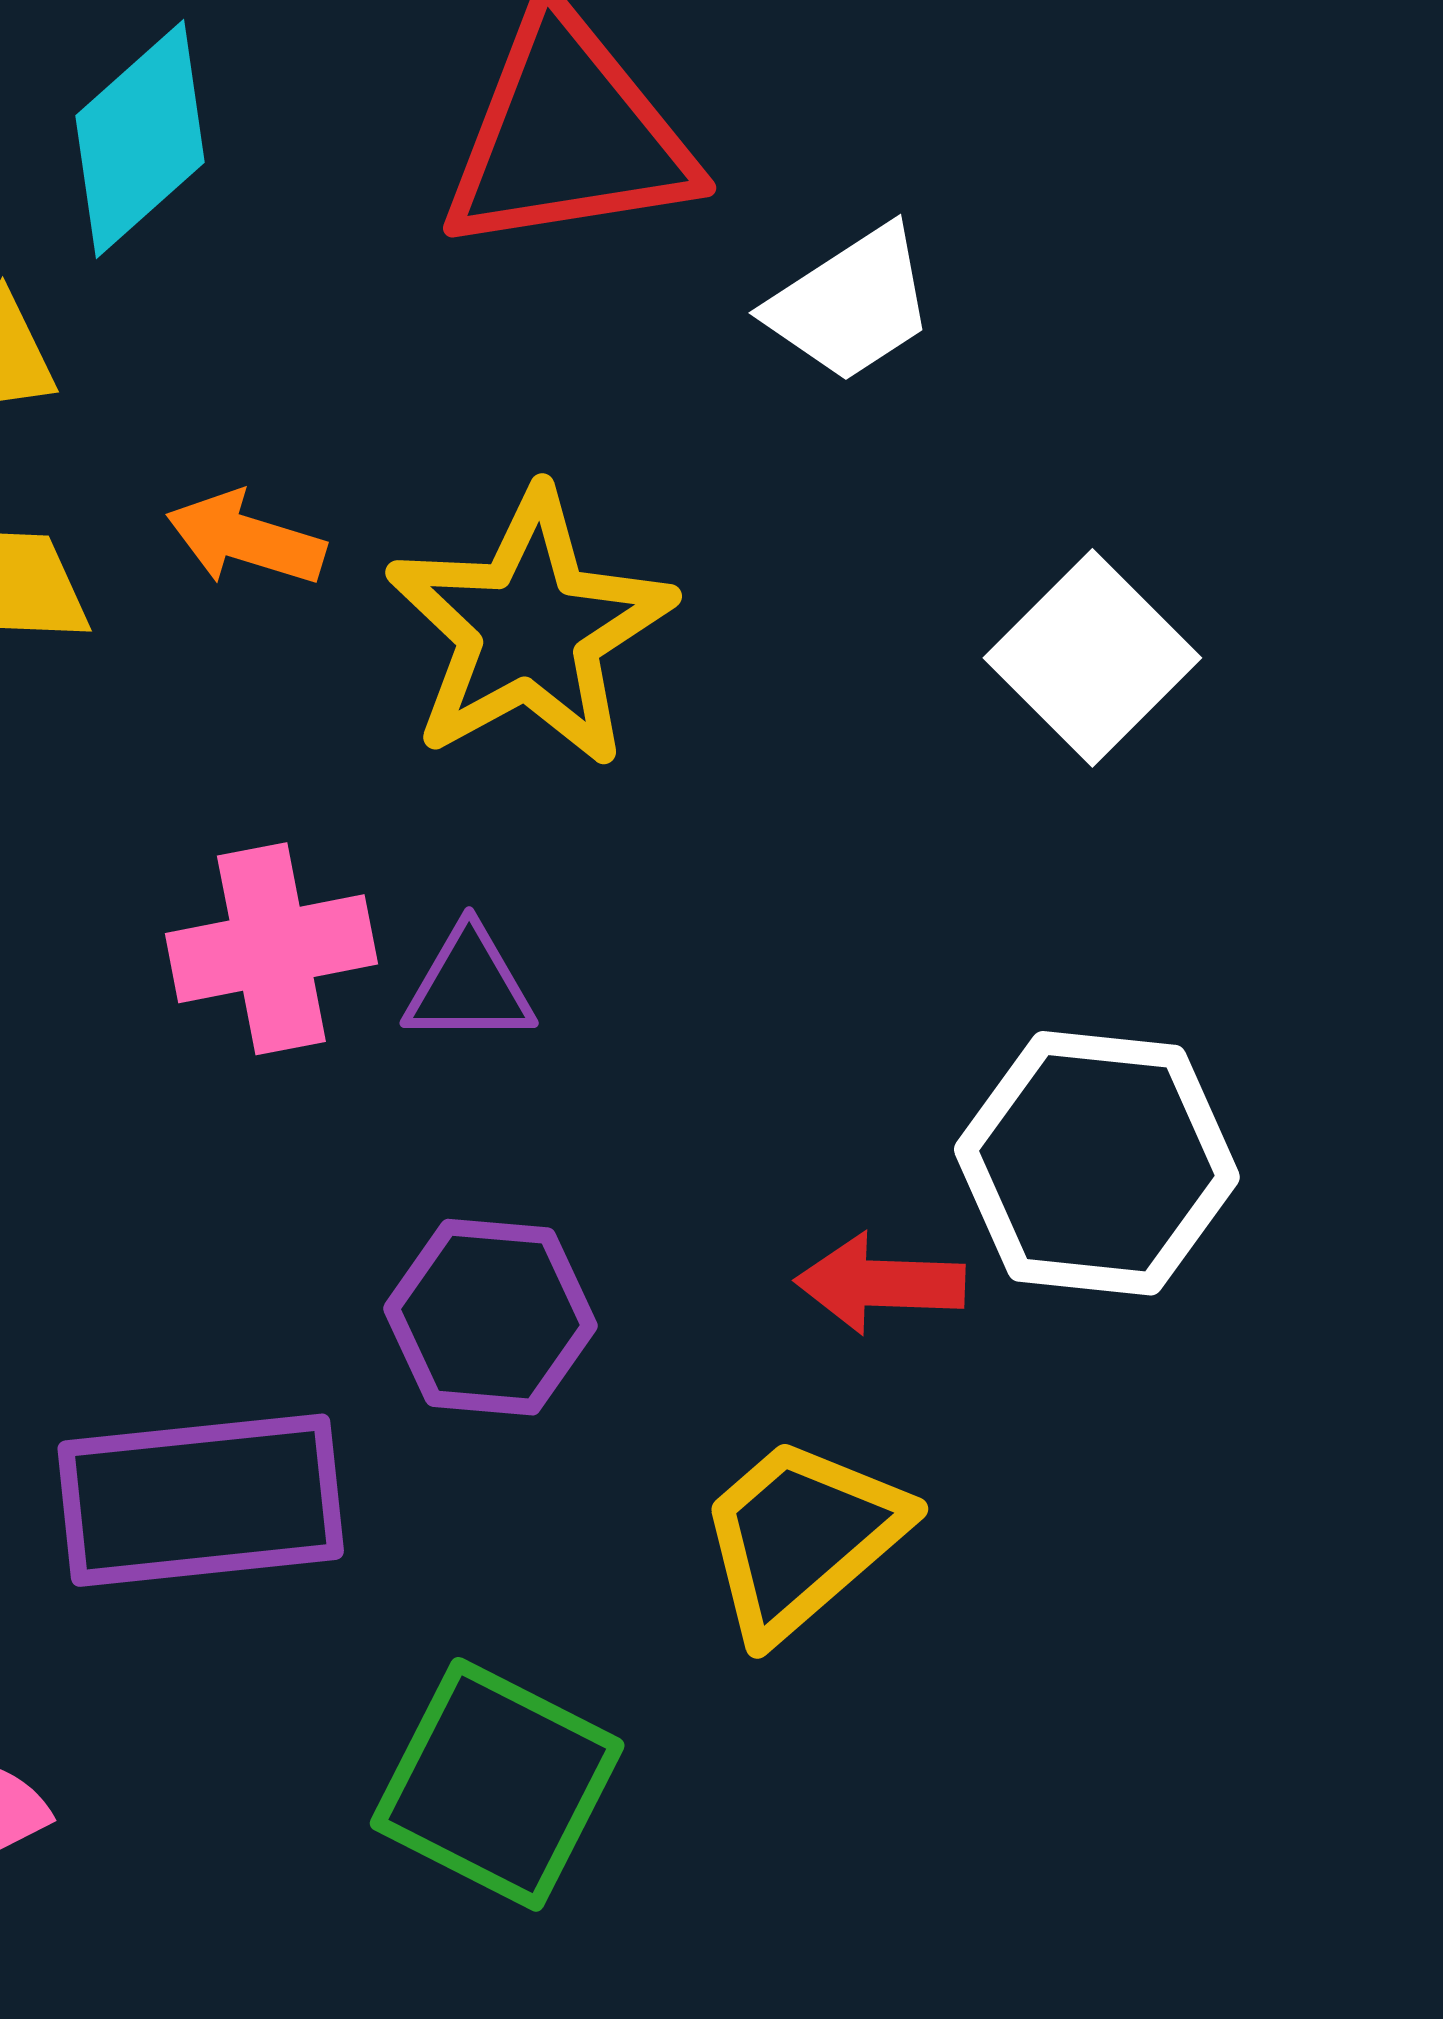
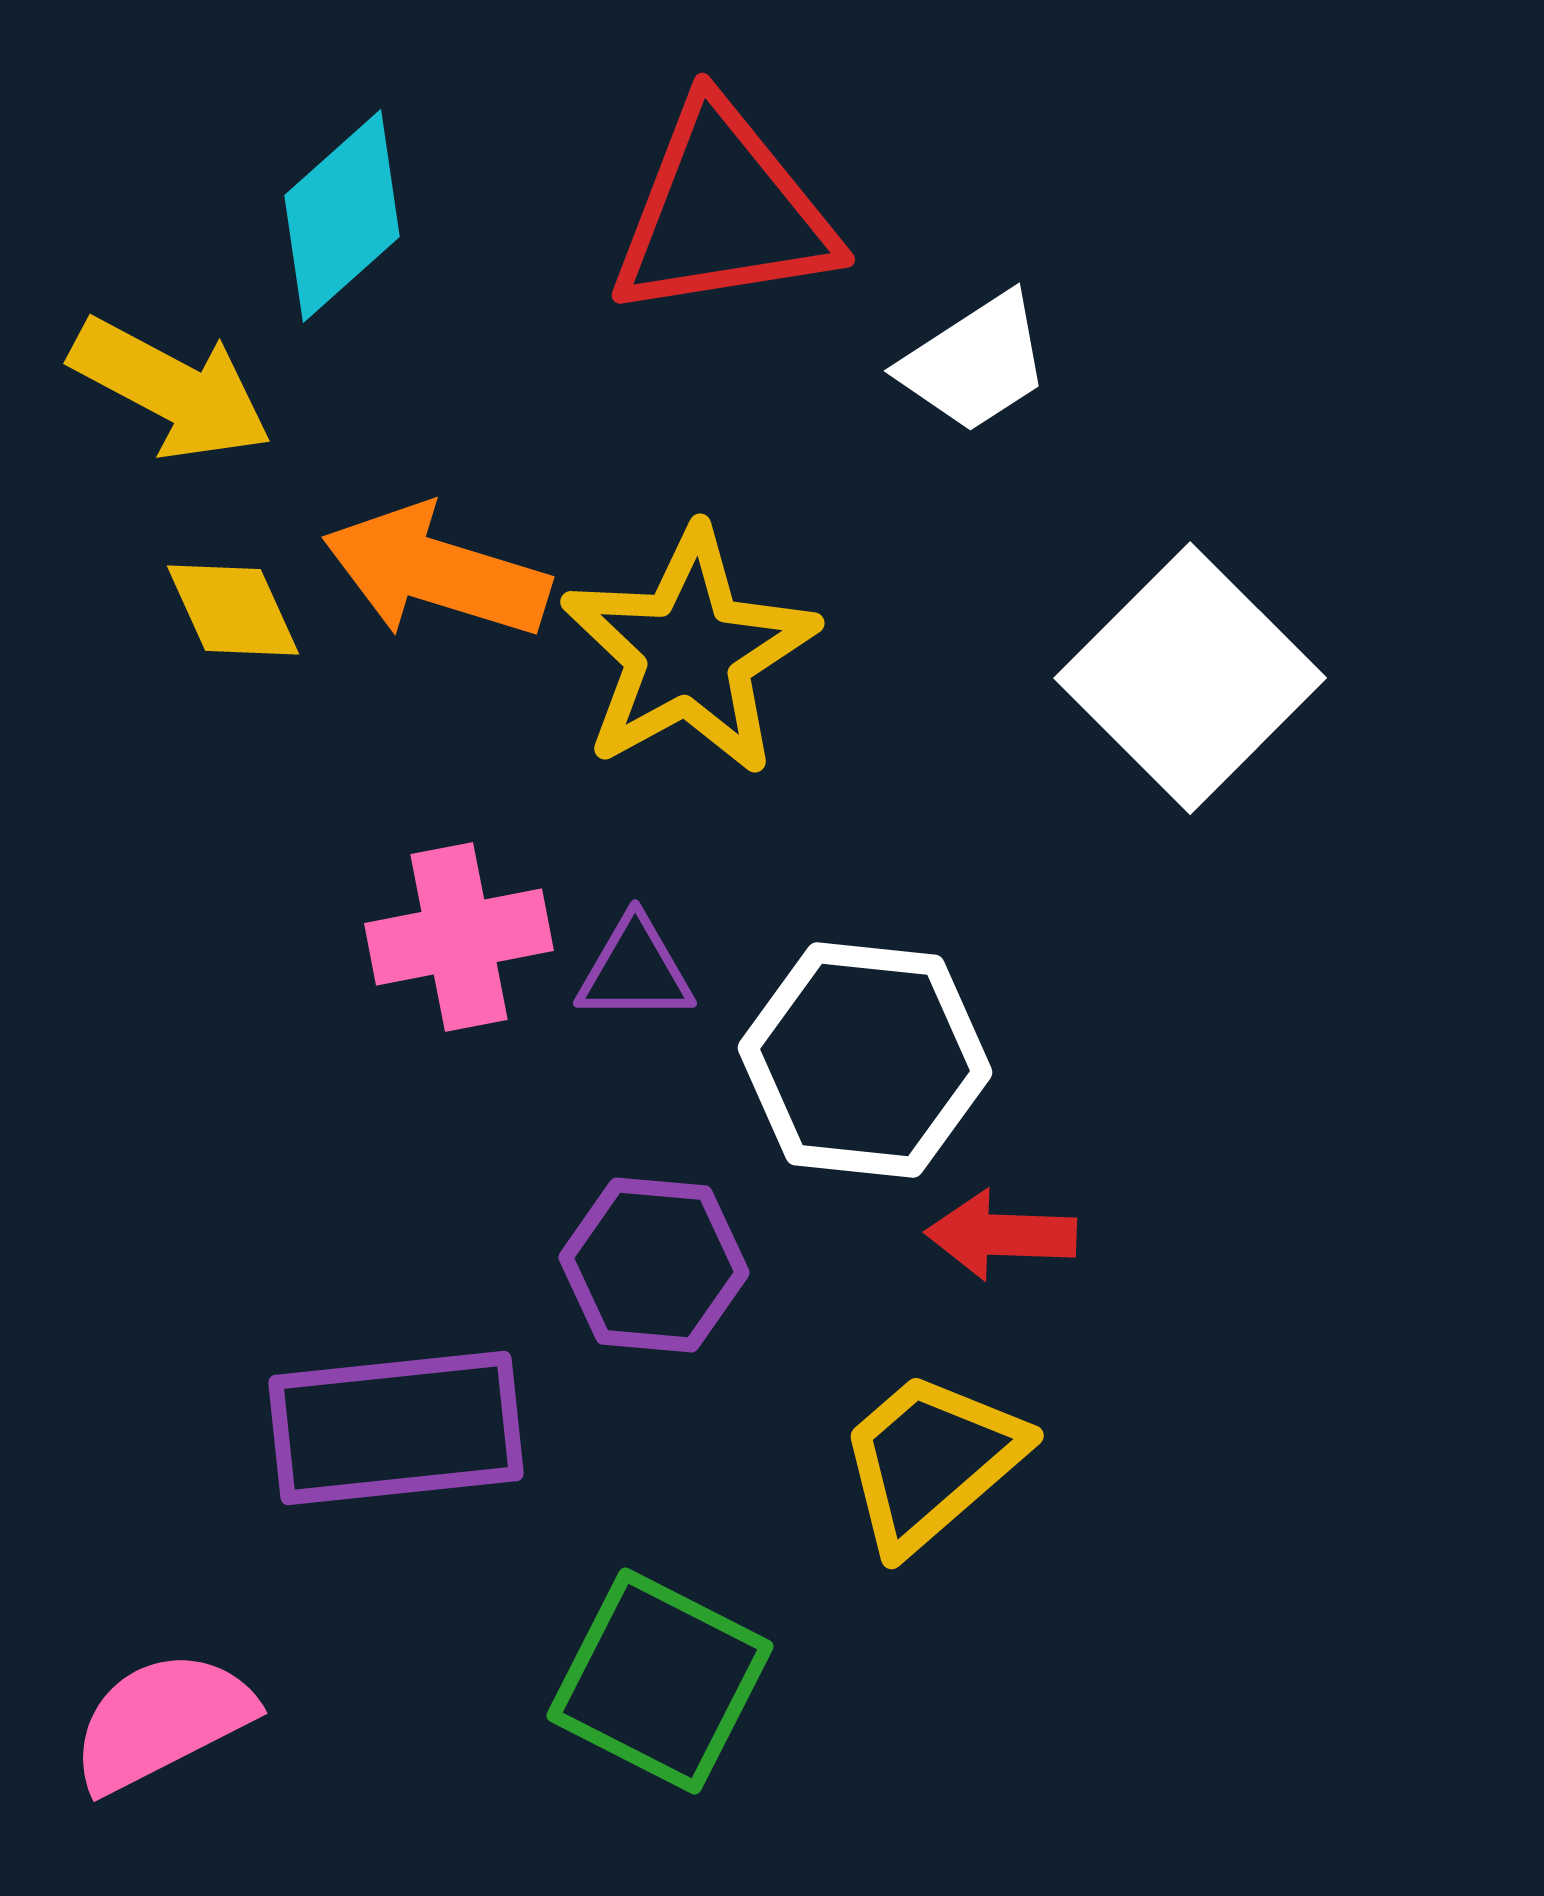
orange arrow: (246, 539) -> (436, 572), size x1.6
white square: (1092, 658) -> (1190, 678), size x1.4
white hexagon: (1097, 1163) -> (865, 1060), moved

